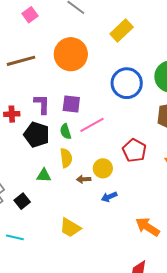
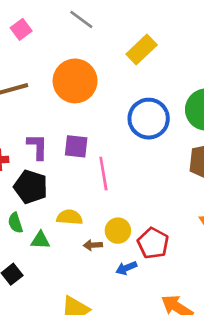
pink line: (92, 125) -> (103, 174), turned -70
green semicircle: (66, 131) -> (15, 223), moved
red pentagon: (134, 150) -> (153, 243), moved
yellow semicircle: (66, 158) -> (70, 217), turned -78

